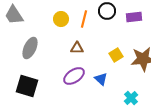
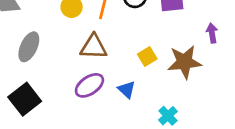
brown triangle: (77, 48) -> (94, 47), size x1.5
black square: (27, 86) -> (25, 99), turned 35

